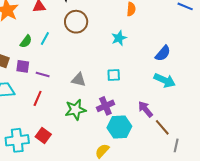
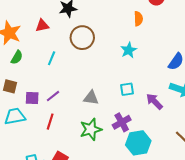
green semicircle: (26, 41) -> (17, 57), moved
purple square: (23, 66) -> (32, 98), moved
purple line: (43, 74) -> (53, 96), turned -48
purple arrow: (145, 109) -> (154, 101), moved

